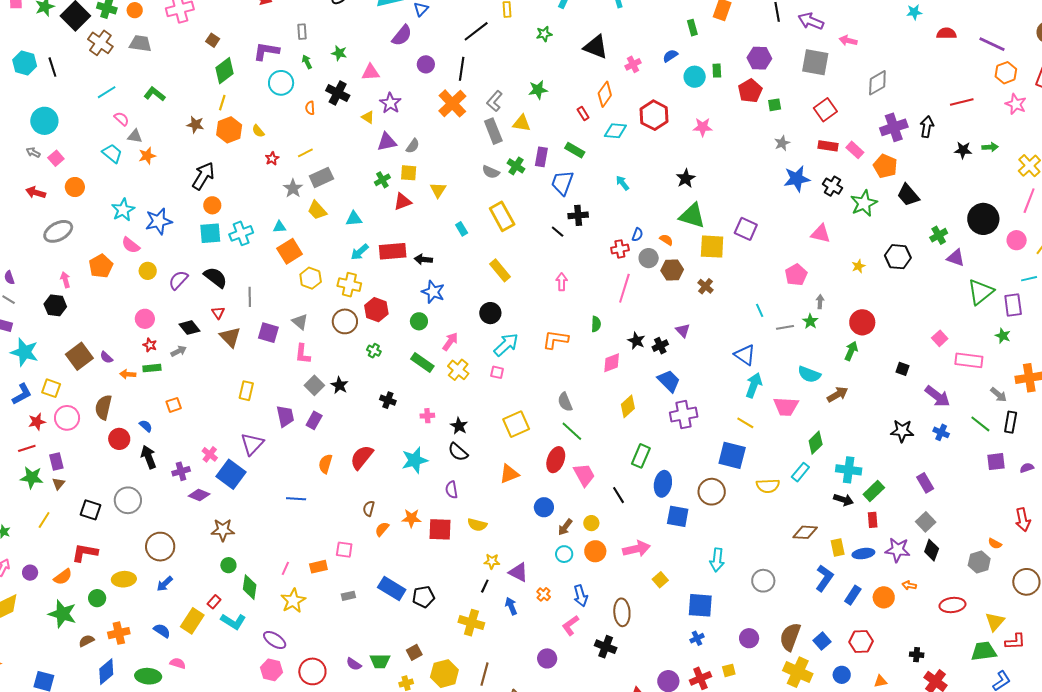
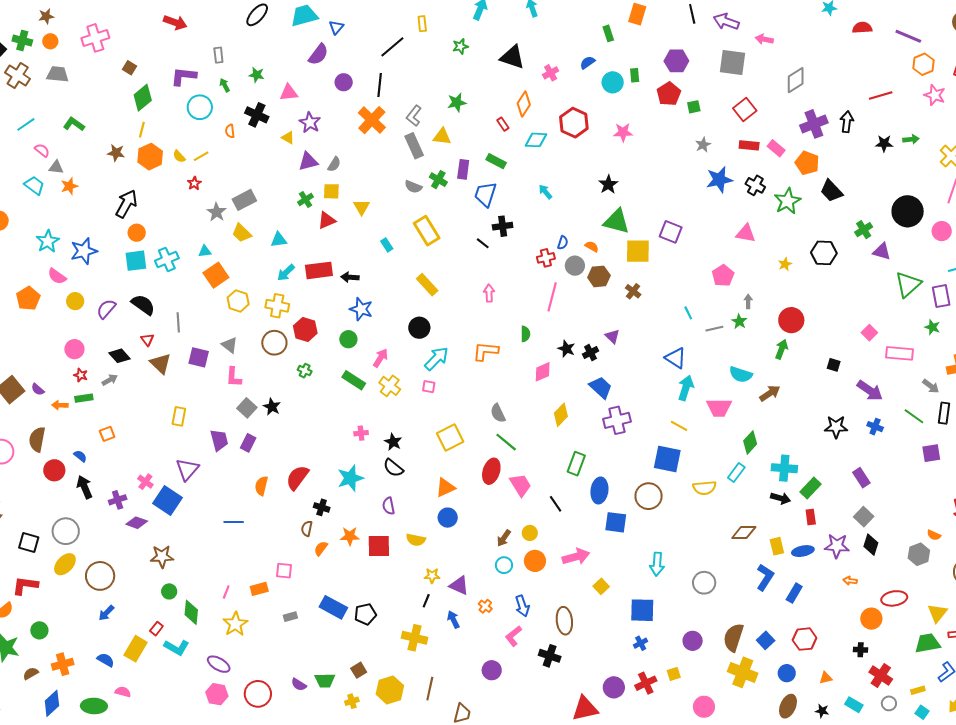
yellow line: (305, 153) -> (201, 156), moved
black cross: (388, 400) -> (322, 507), moved
blue circle: (544, 507) -> (448, 518), moved
yellow ellipse: (124, 579) -> (65, 564), moved, turned -40
orange circle: (884, 597) -> (871, 619), moved

